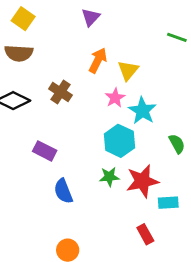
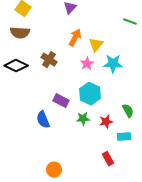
cyan star: (142, 111) -> (113, 64), moved, turned -30
green semicircle: (177, 144) -> (128, 111), moved
purple rectangle: (45, 151) -> (61, 101), moved
red star: (142, 181) -> (106, 122), size x0.6
blue semicircle: (63, 191) -> (43, 120), moved

